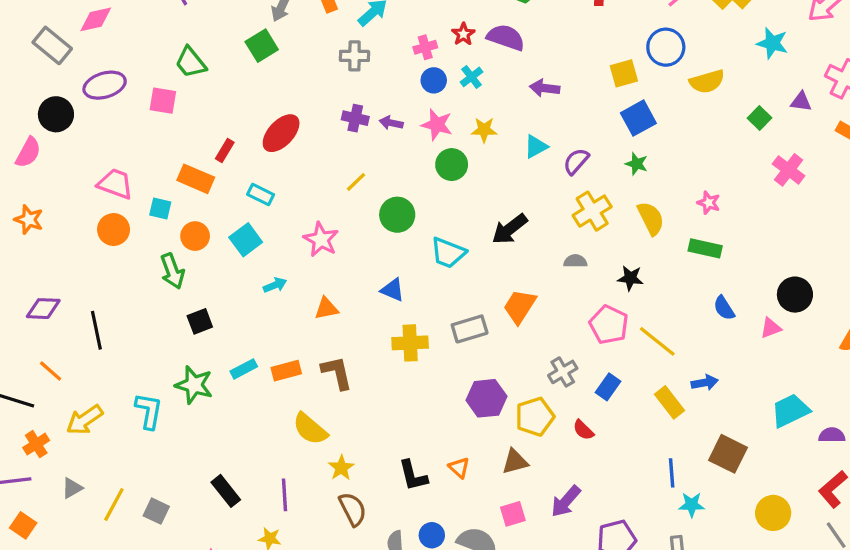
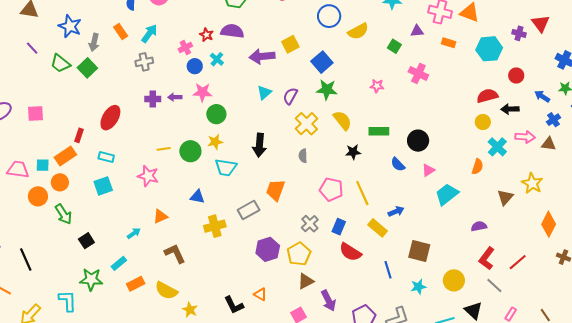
green trapezoid: (191, 62) -> (60, 64), moved
yellow square: (624, 73) -> (290, 44), moved
purple arrow: (545, 88) -> (262, 56), size x1.4
yellow star: (484, 130) -> (215, 142), moved
green star: (637, 164) -> (327, 90), size x1.5
orange rectangle: (196, 179) -> (65, 156), turned -45
yellow line: (356, 182) -> (164, 149), moved, turned 48
pink star: (709, 203) -> (377, 86), moved
cyan square: (160, 208) -> (43, 165), moved
black arrow: (510, 229) -> (259, 145), turned -35
orange circle: (114, 230) -> (38, 196), moved
orange circle: (195, 236) -> (60, 182), moved
cyan square: (246, 240) -> (103, 186), turned 30
gray semicircle: (575, 261) -> (303, 156), turned -80
black star: (630, 278) -> (353, 152), moved
cyan arrow: (275, 285) -> (134, 233), moved
black circle: (795, 295) -> (418, 141), moved
yellow line: (657, 341) -> (362, 193), turned 40
orange rectangle: (286, 371) -> (136, 284), moved
cyan trapezoid: (790, 411) -> (447, 194), moved
red semicircle: (583, 430) -> (350, 252), moved, size x1.6
brown triangle: (515, 462) -> (306, 281), moved
purple arrow: (566, 501) -> (328, 301), turned -55
cyan star: (692, 505) -> (418, 287), moved

